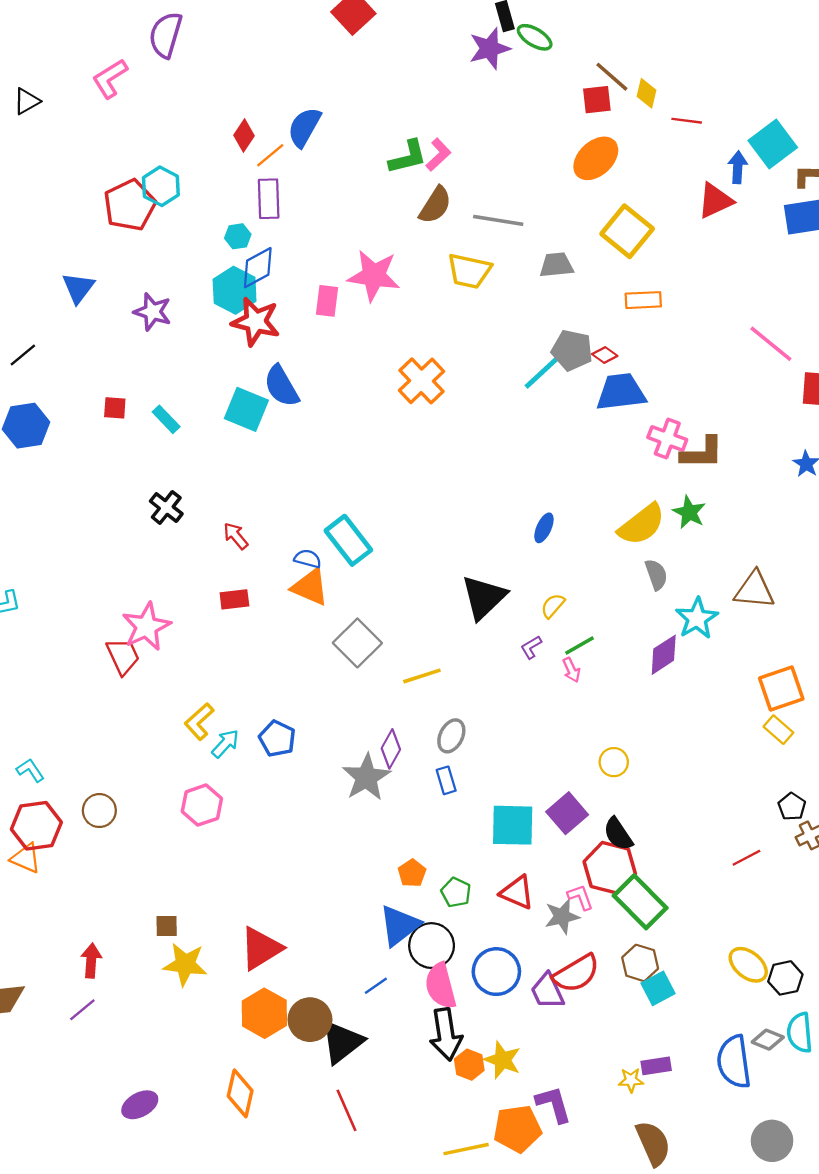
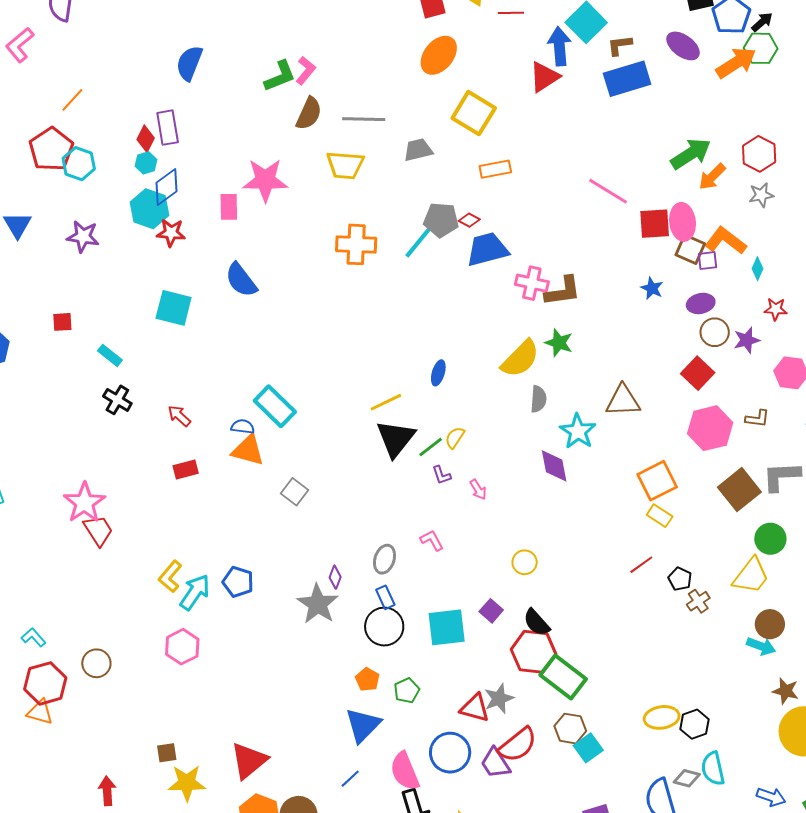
red diamond: (244, 135) -> (146, 139), moved
orange line: (270, 155) -> (72, 100), moved
blue arrow: (738, 167) -> (559, 46), size x1.4
cyan hexagon: (161, 186) -> (79, 164), moved
red star: (256, 322) -> (171, 233), size x0.7
orange cross: (421, 381) -> (356, 244), moved, turned -36
blue semicircle: (281, 386) -> (241, 280), moved
cyan rectangle: (166, 419) -> (110, 355), moved
gray semicircle: (656, 574) -> (538, 399), turned 32
pink star: (146, 627) -> (84, 503), moved
gray square: (357, 643) -> (294, 492), size x0.7
green line: (579, 646) -> (431, 447), moved
purple L-shape: (531, 647) -> (441, 475), turned -70
purple diamond: (664, 655) -> (554, 466), turned -60
yellow line: (422, 676) -> (386, 402), moved
cyan arrow: (225, 744) -> (195, 592), size x1.4
purple diamond: (391, 749) -> (335, 577), size x0.7
purple square: (567, 813) -> (491, 611), size x0.7
red line: (746, 858) -> (641, 565), moved
green pentagon: (456, 892) -> (407, 691), turned 30
red triangle: (517, 892) -> (475, 708), moved
pink L-shape: (580, 897) -> (432, 540), moved
black circle: (432, 946) -> (384, 627), moved
yellow ellipse: (748, 965) -> (662, 717), turned -40

